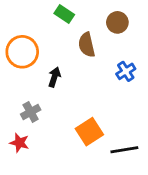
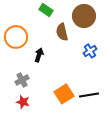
brown circle: (117, 22) -> (84, 16), size x1.5
red star: (19, 143) -> (23, 102), moved
black line: (124, 150) -> (89, 95), moved

